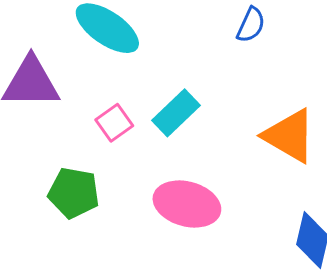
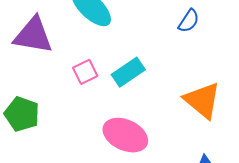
green pentagon: (74, 193) -> (22, 114), moved

